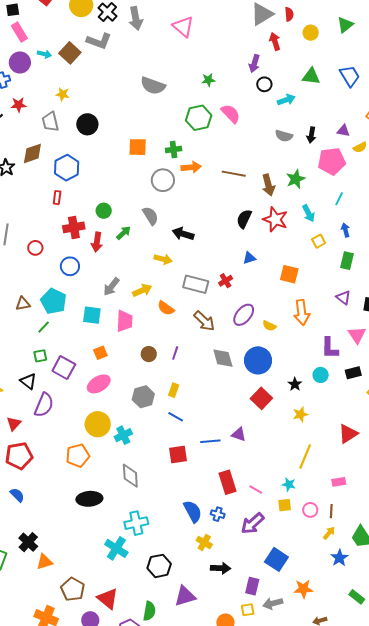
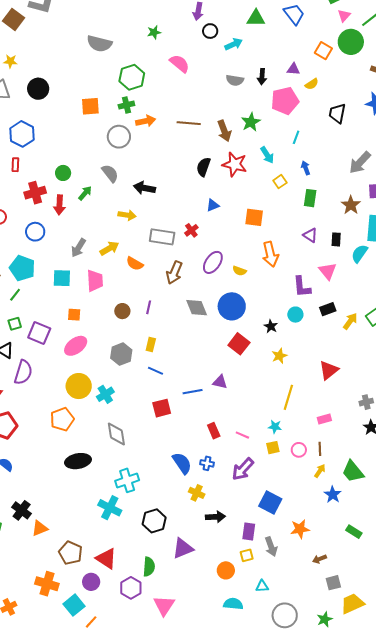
green hexagon: (199, 118) -> (132, 77), moved
brown arrow: (204, 321) -> (174, 273), turned 75
orange square: (100, 353) -> (74, 315), turned 32
red rectangle: (227, 482) -> (214, 431), size x0.7
gray arrow: (273, 603) -> (271, 547), turned -90

